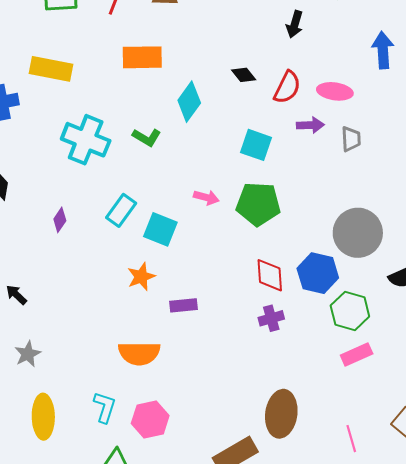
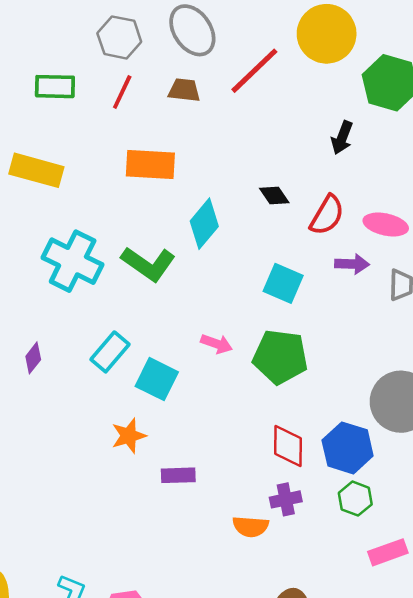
green L-shape: (147, 137) -> (148, 264), size x1.5
green hexagon: (350, 311) -> (355, 499), moved, size x0.7
orange semicircle: (139, 353) -> (251, 527), moved, size x0.7

